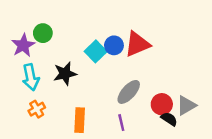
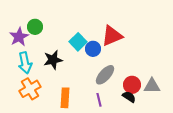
blue circle: (114, 45) -> (93, 49), moved
gray triangle: (186, 105) -> (152, 86), turned 30
orange cross: (37, 109) -> (30, 89), size x1.5
black semicircle: (169, 119) -> (129, 97), moved

